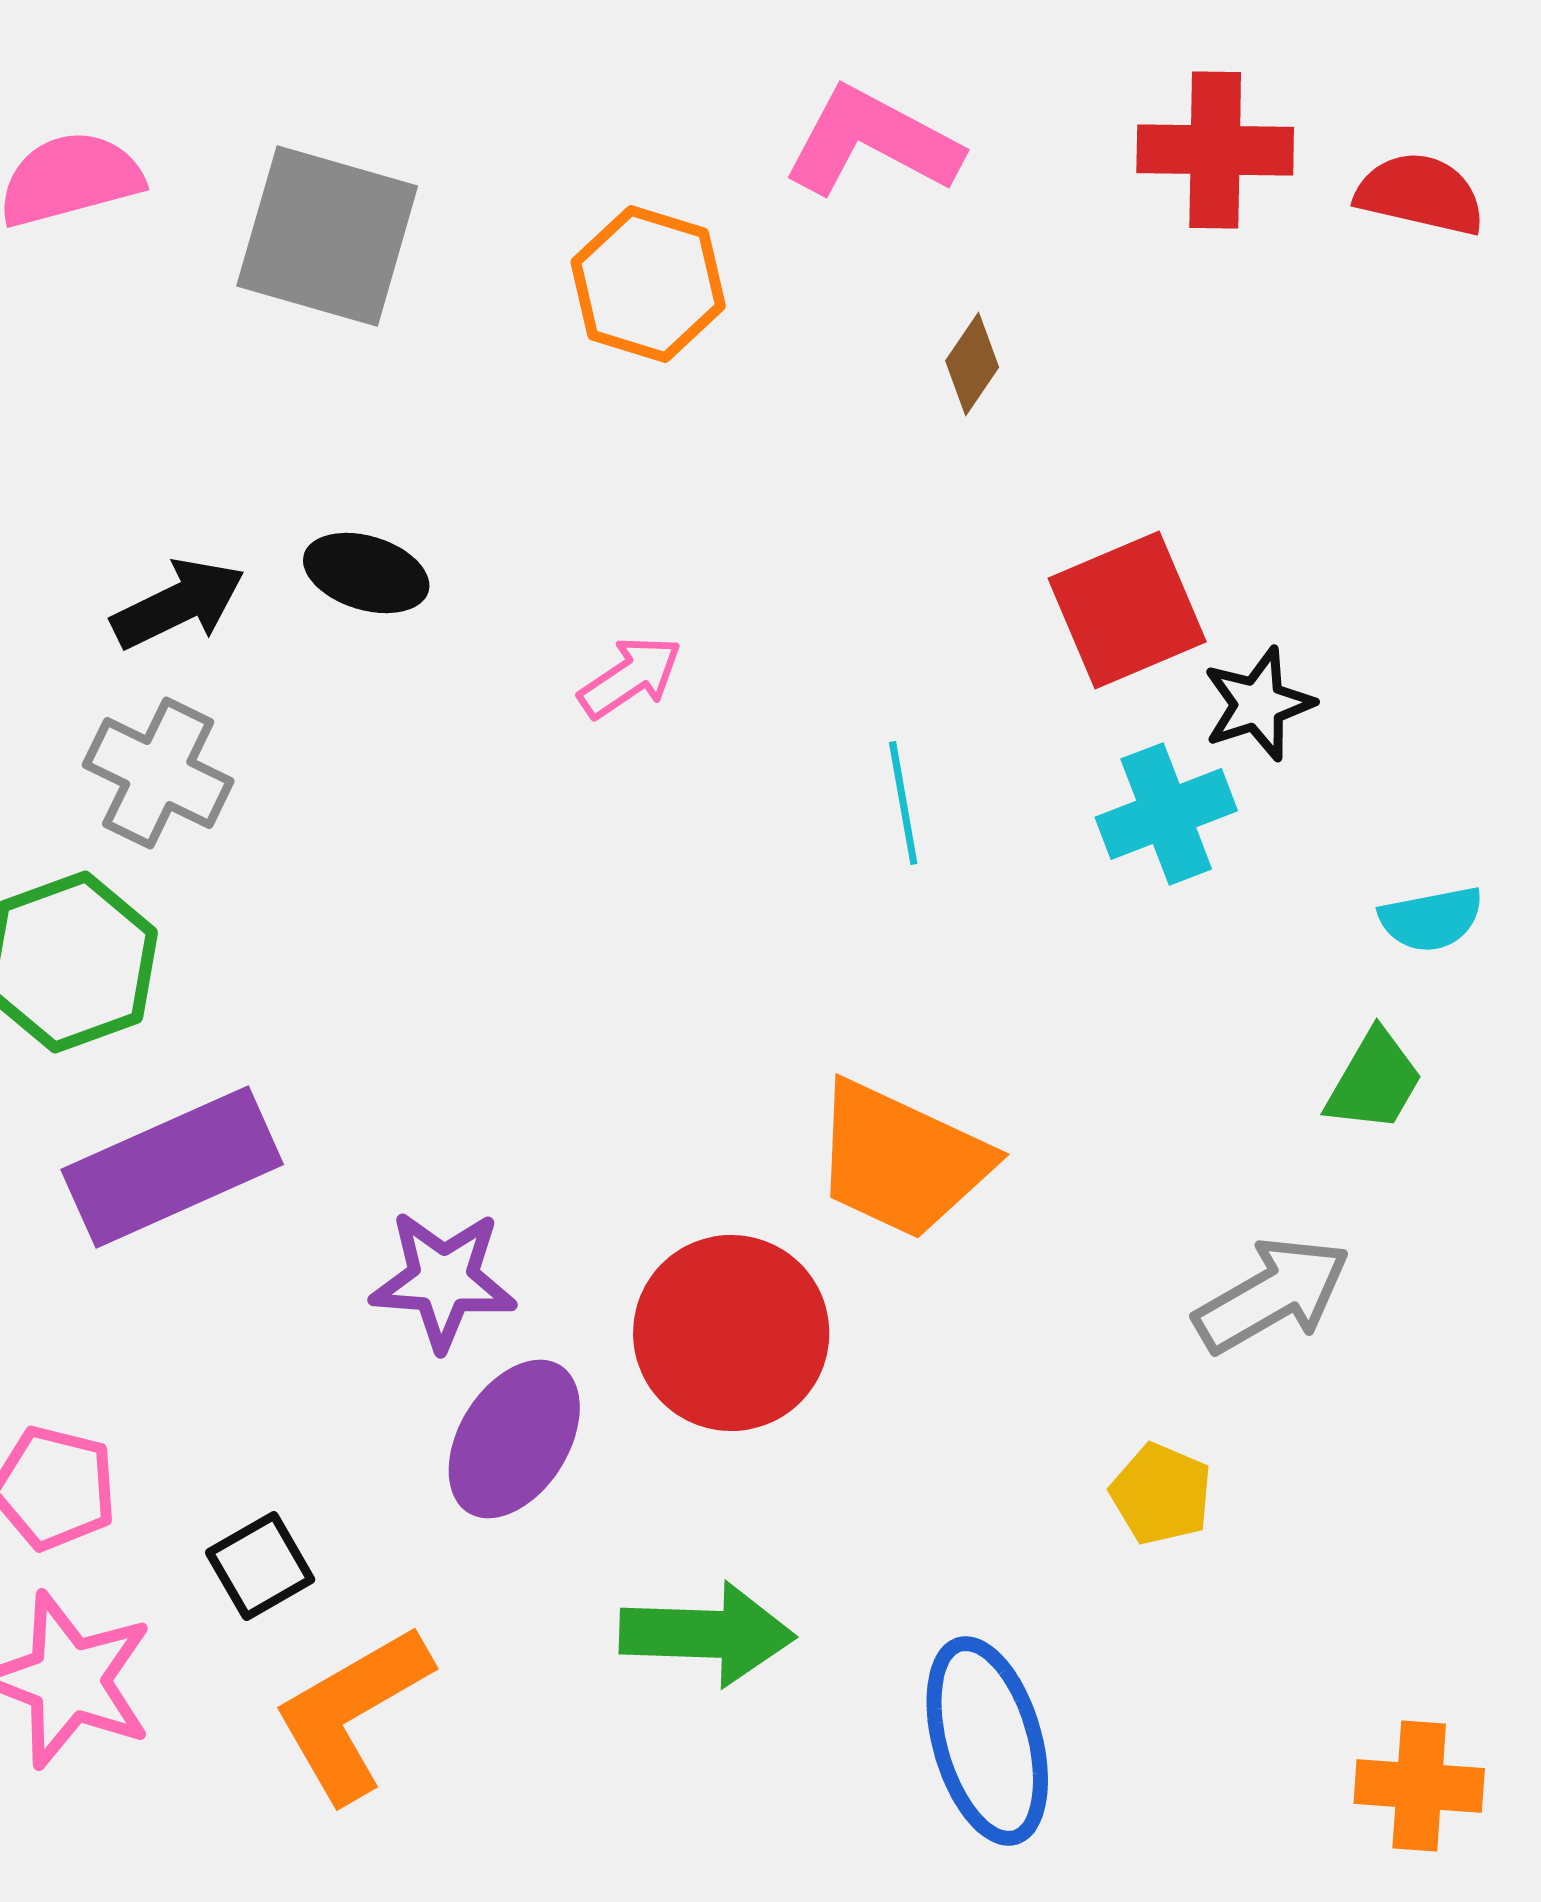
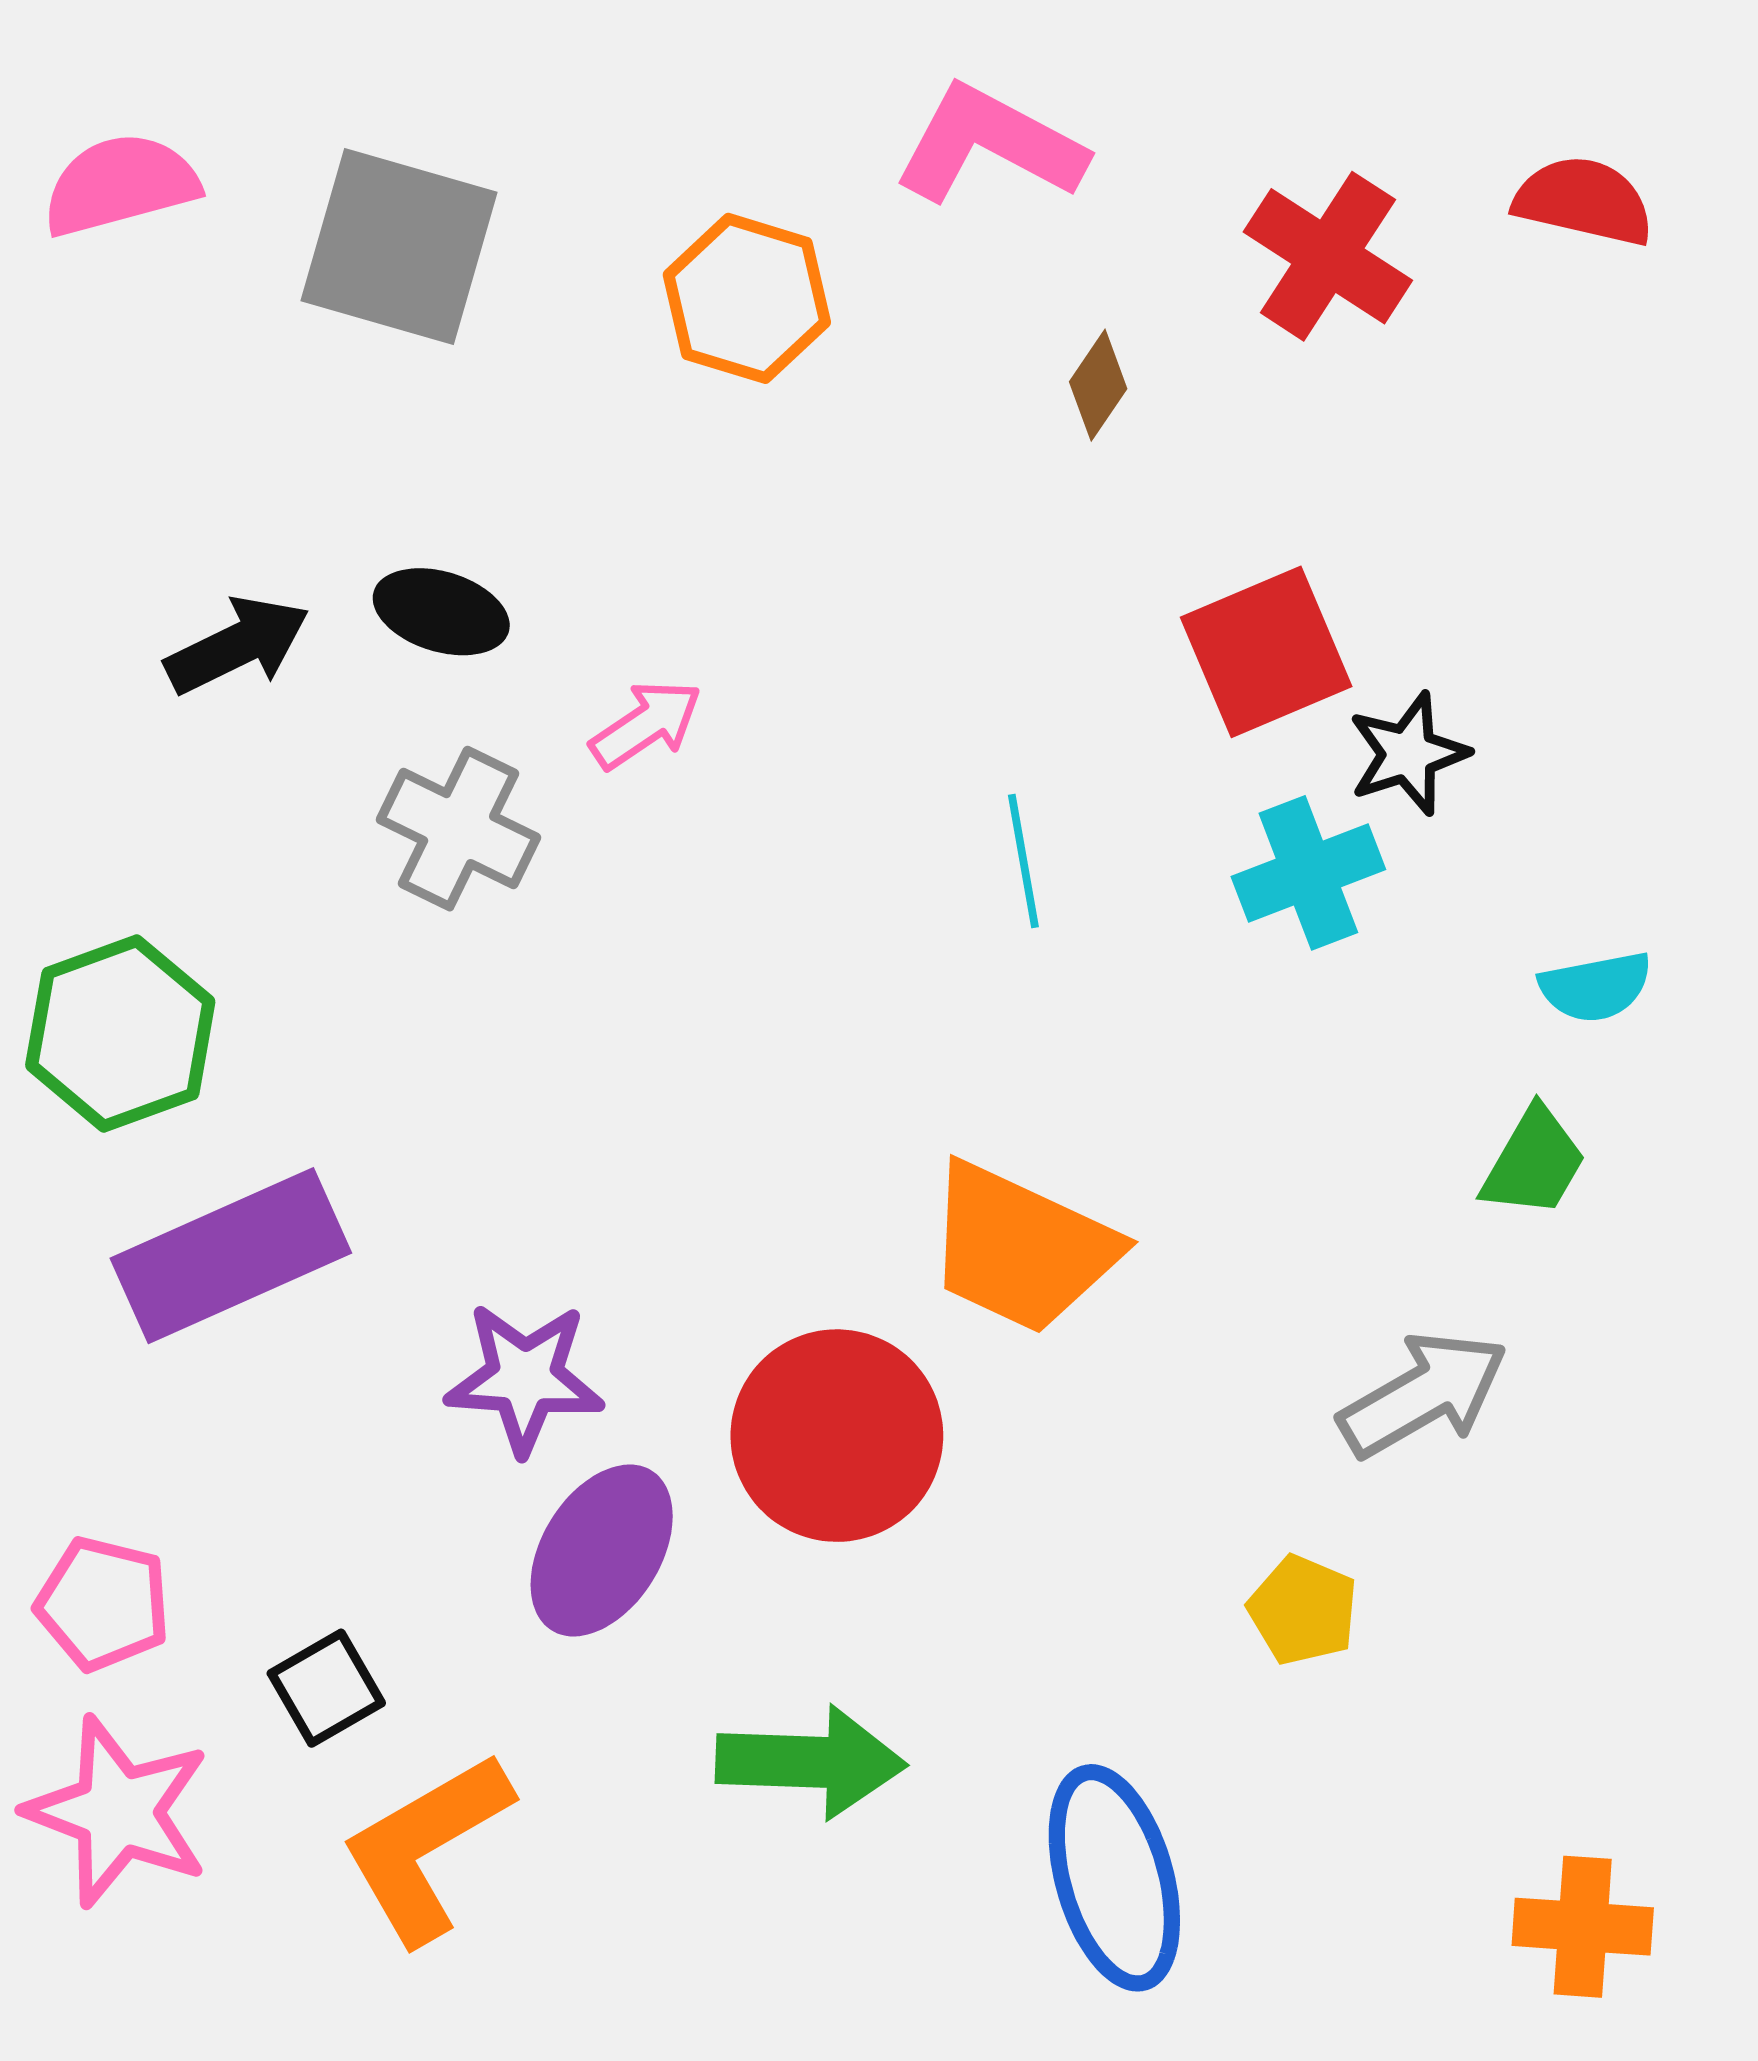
red cross: (1215, 150) -> (1328, 256), moved, turned 32
pink arrow: (630, 677) -> (646, 724), moved
gray cross: (158, 773) -> (459, 829), moved

